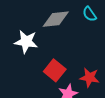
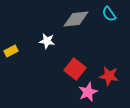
white star: (26, 42) -> (47, 41), size x0.7

